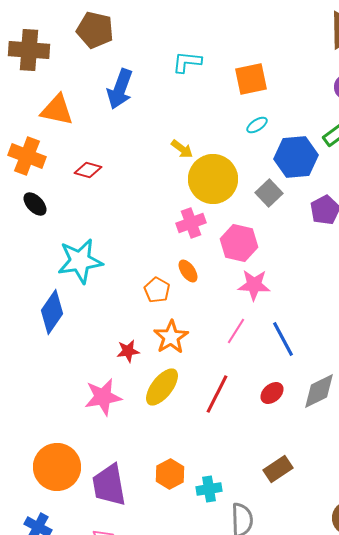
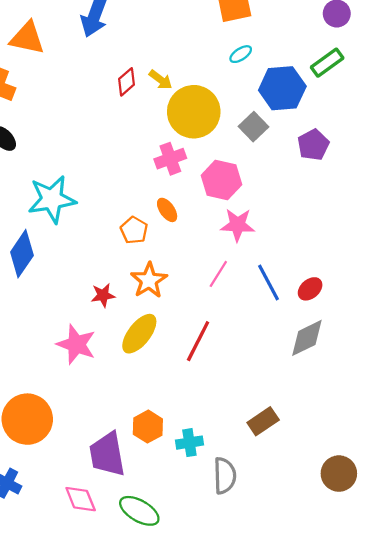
red diamond: (88, 170) -> (127, 82), moved, turned -56
red ellipse: (272, 393) -> (310, 289), moved
pink star: (103, 397) -> (76, 344), turned 30
purple trapezoid: (109, 485) -> (107, 454), moved

